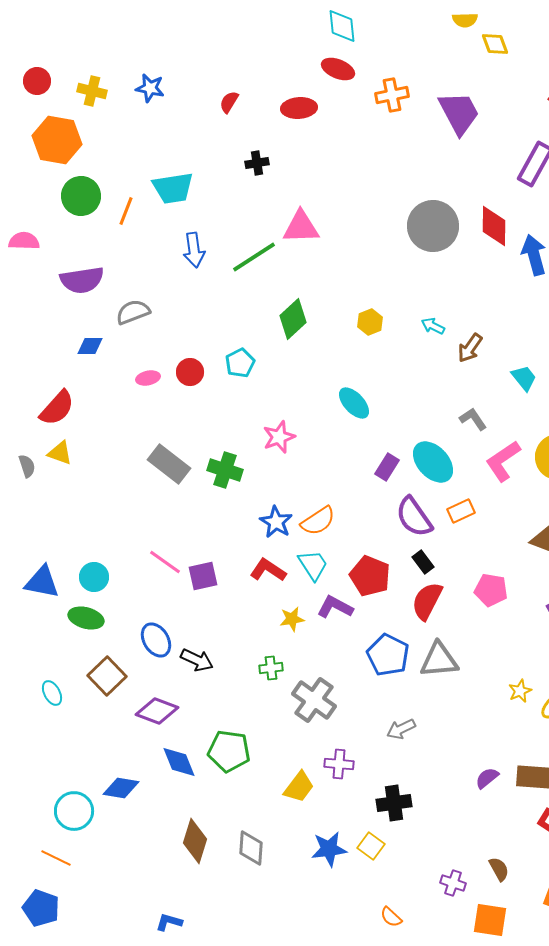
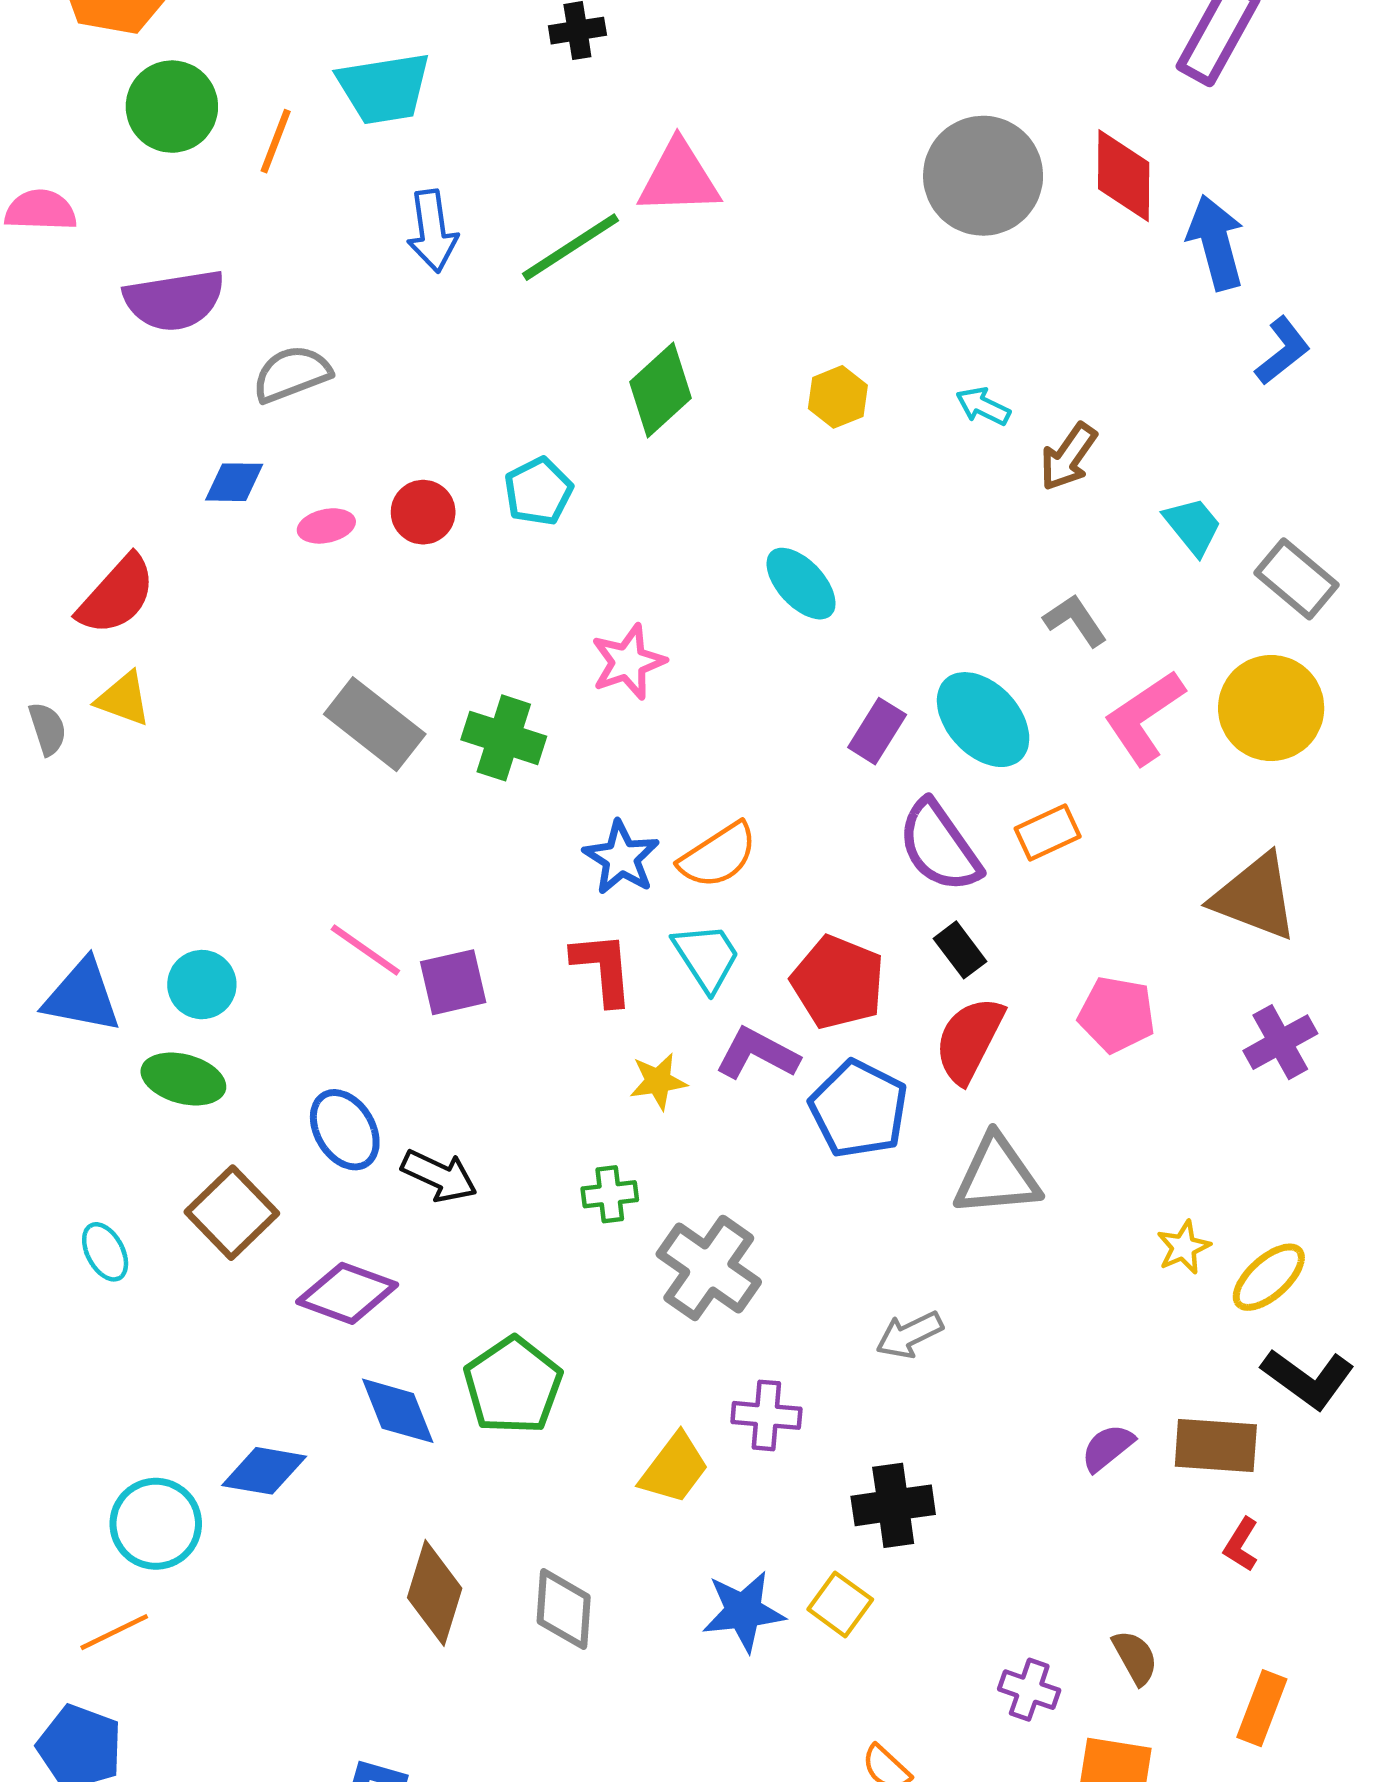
blue diamond: (90, 346) -> (234, 482), moved
red L-shape: (268, 570) -> (603, 968), turned 51
blue pentagon: (388, 655) -> (859, 1109), moved
green pentagon: (229, 751) -> (513, 1386), turned 30
orange line: (56, 858) -> (114, 1632), turned -52

